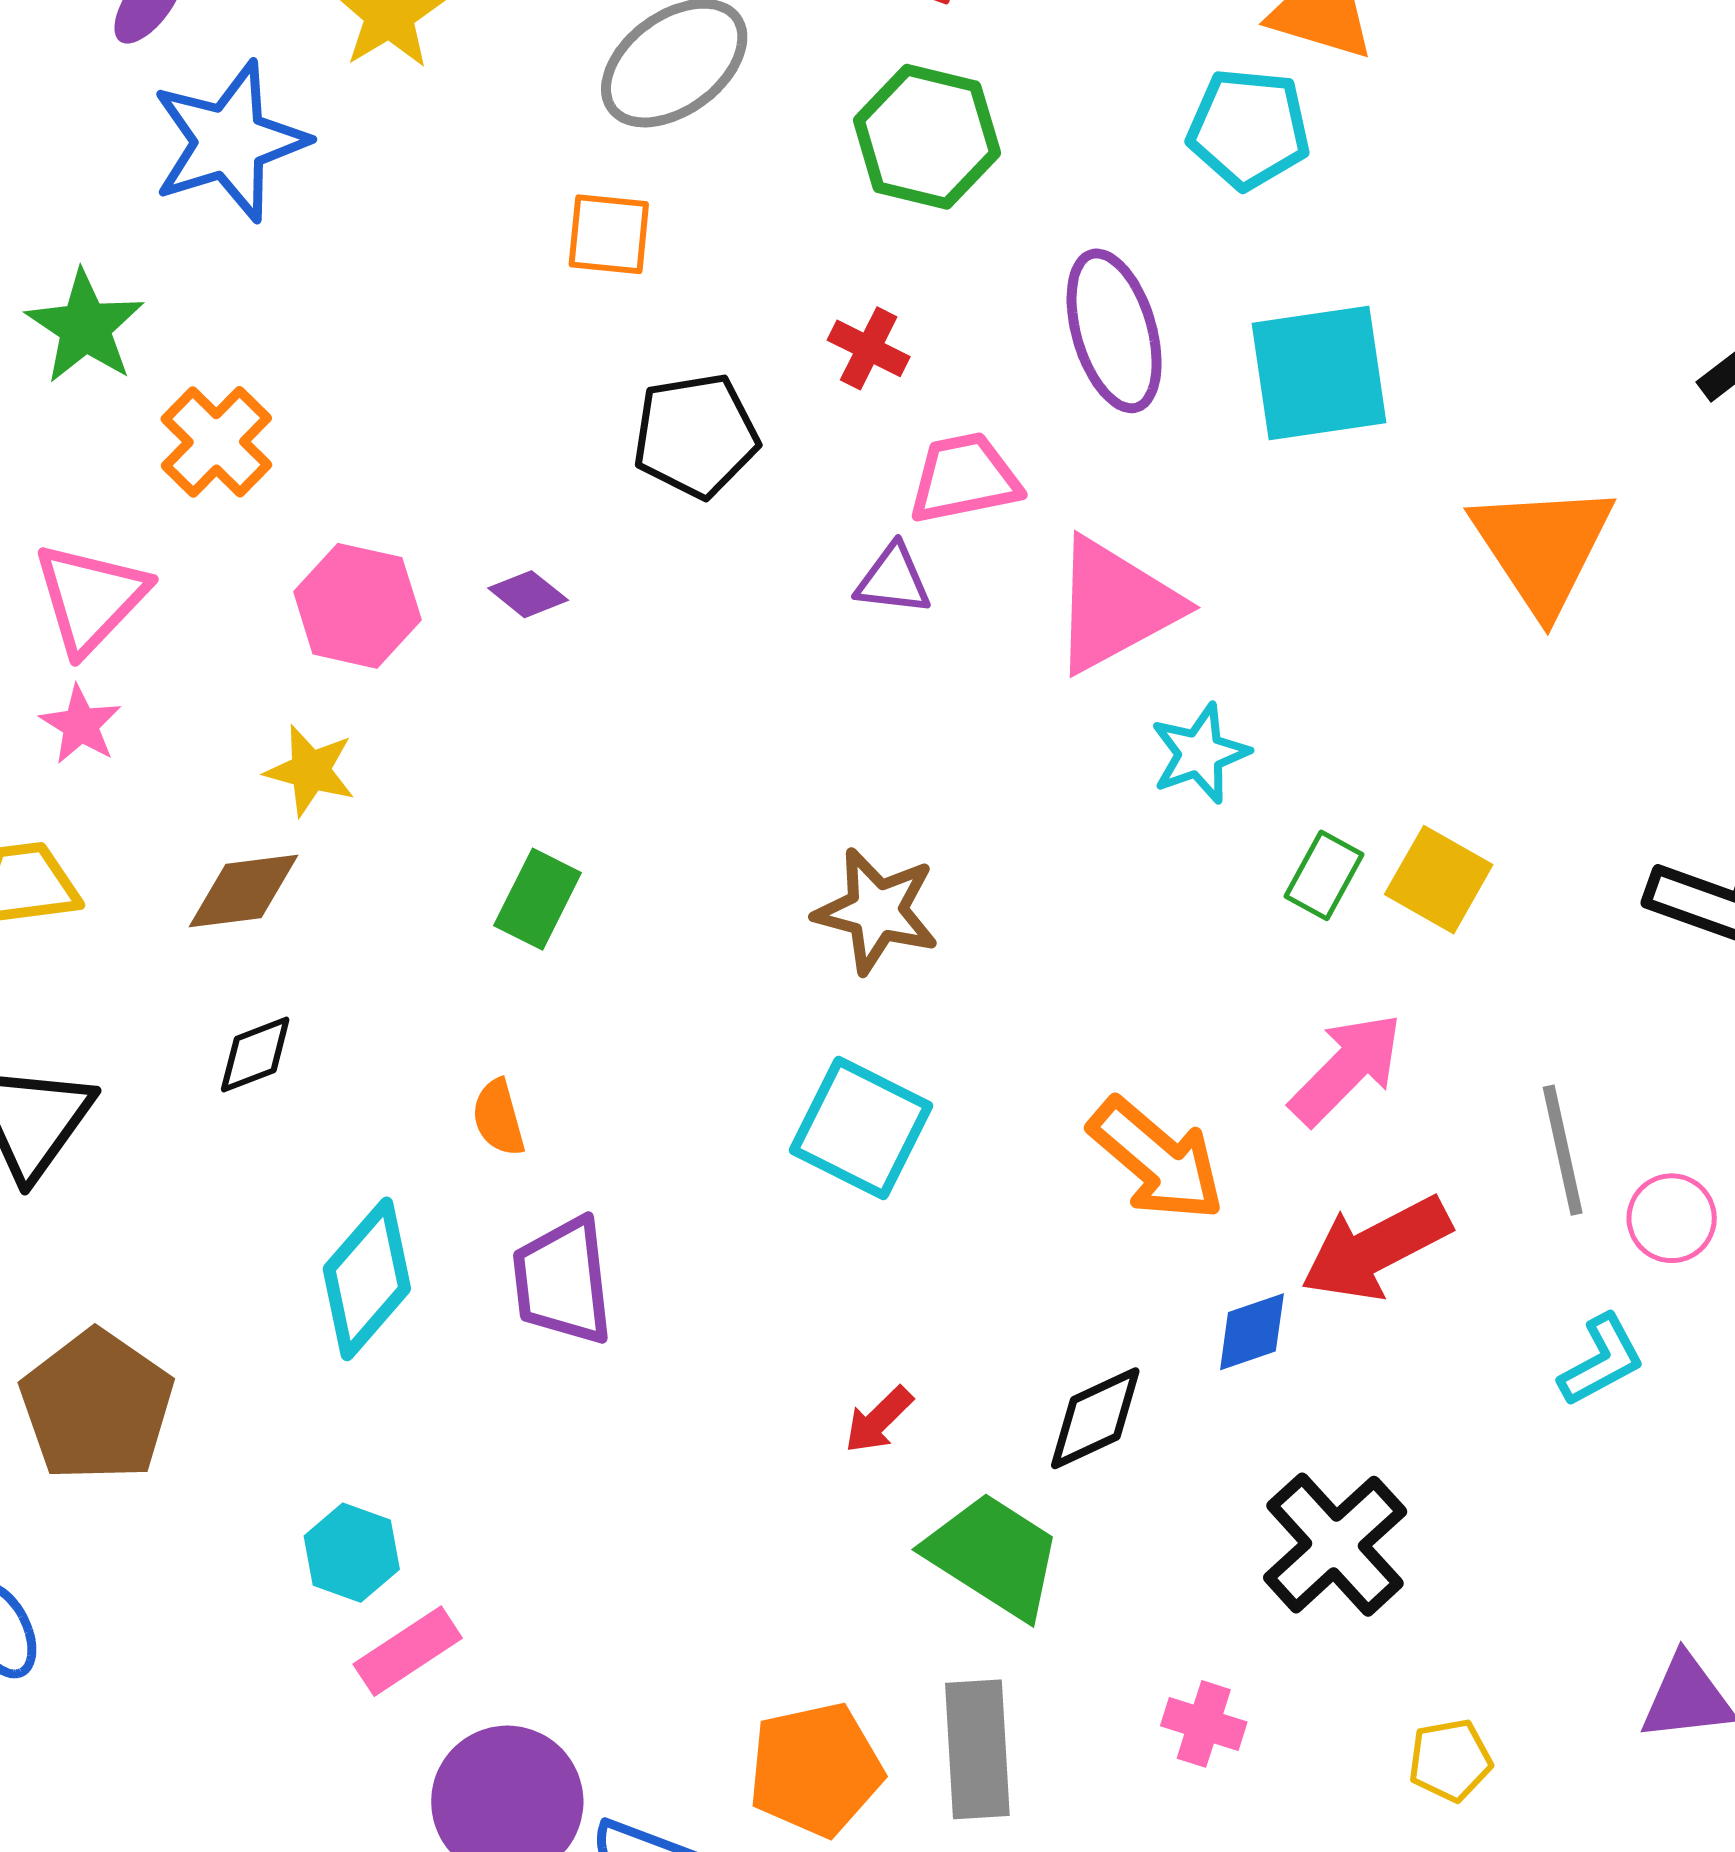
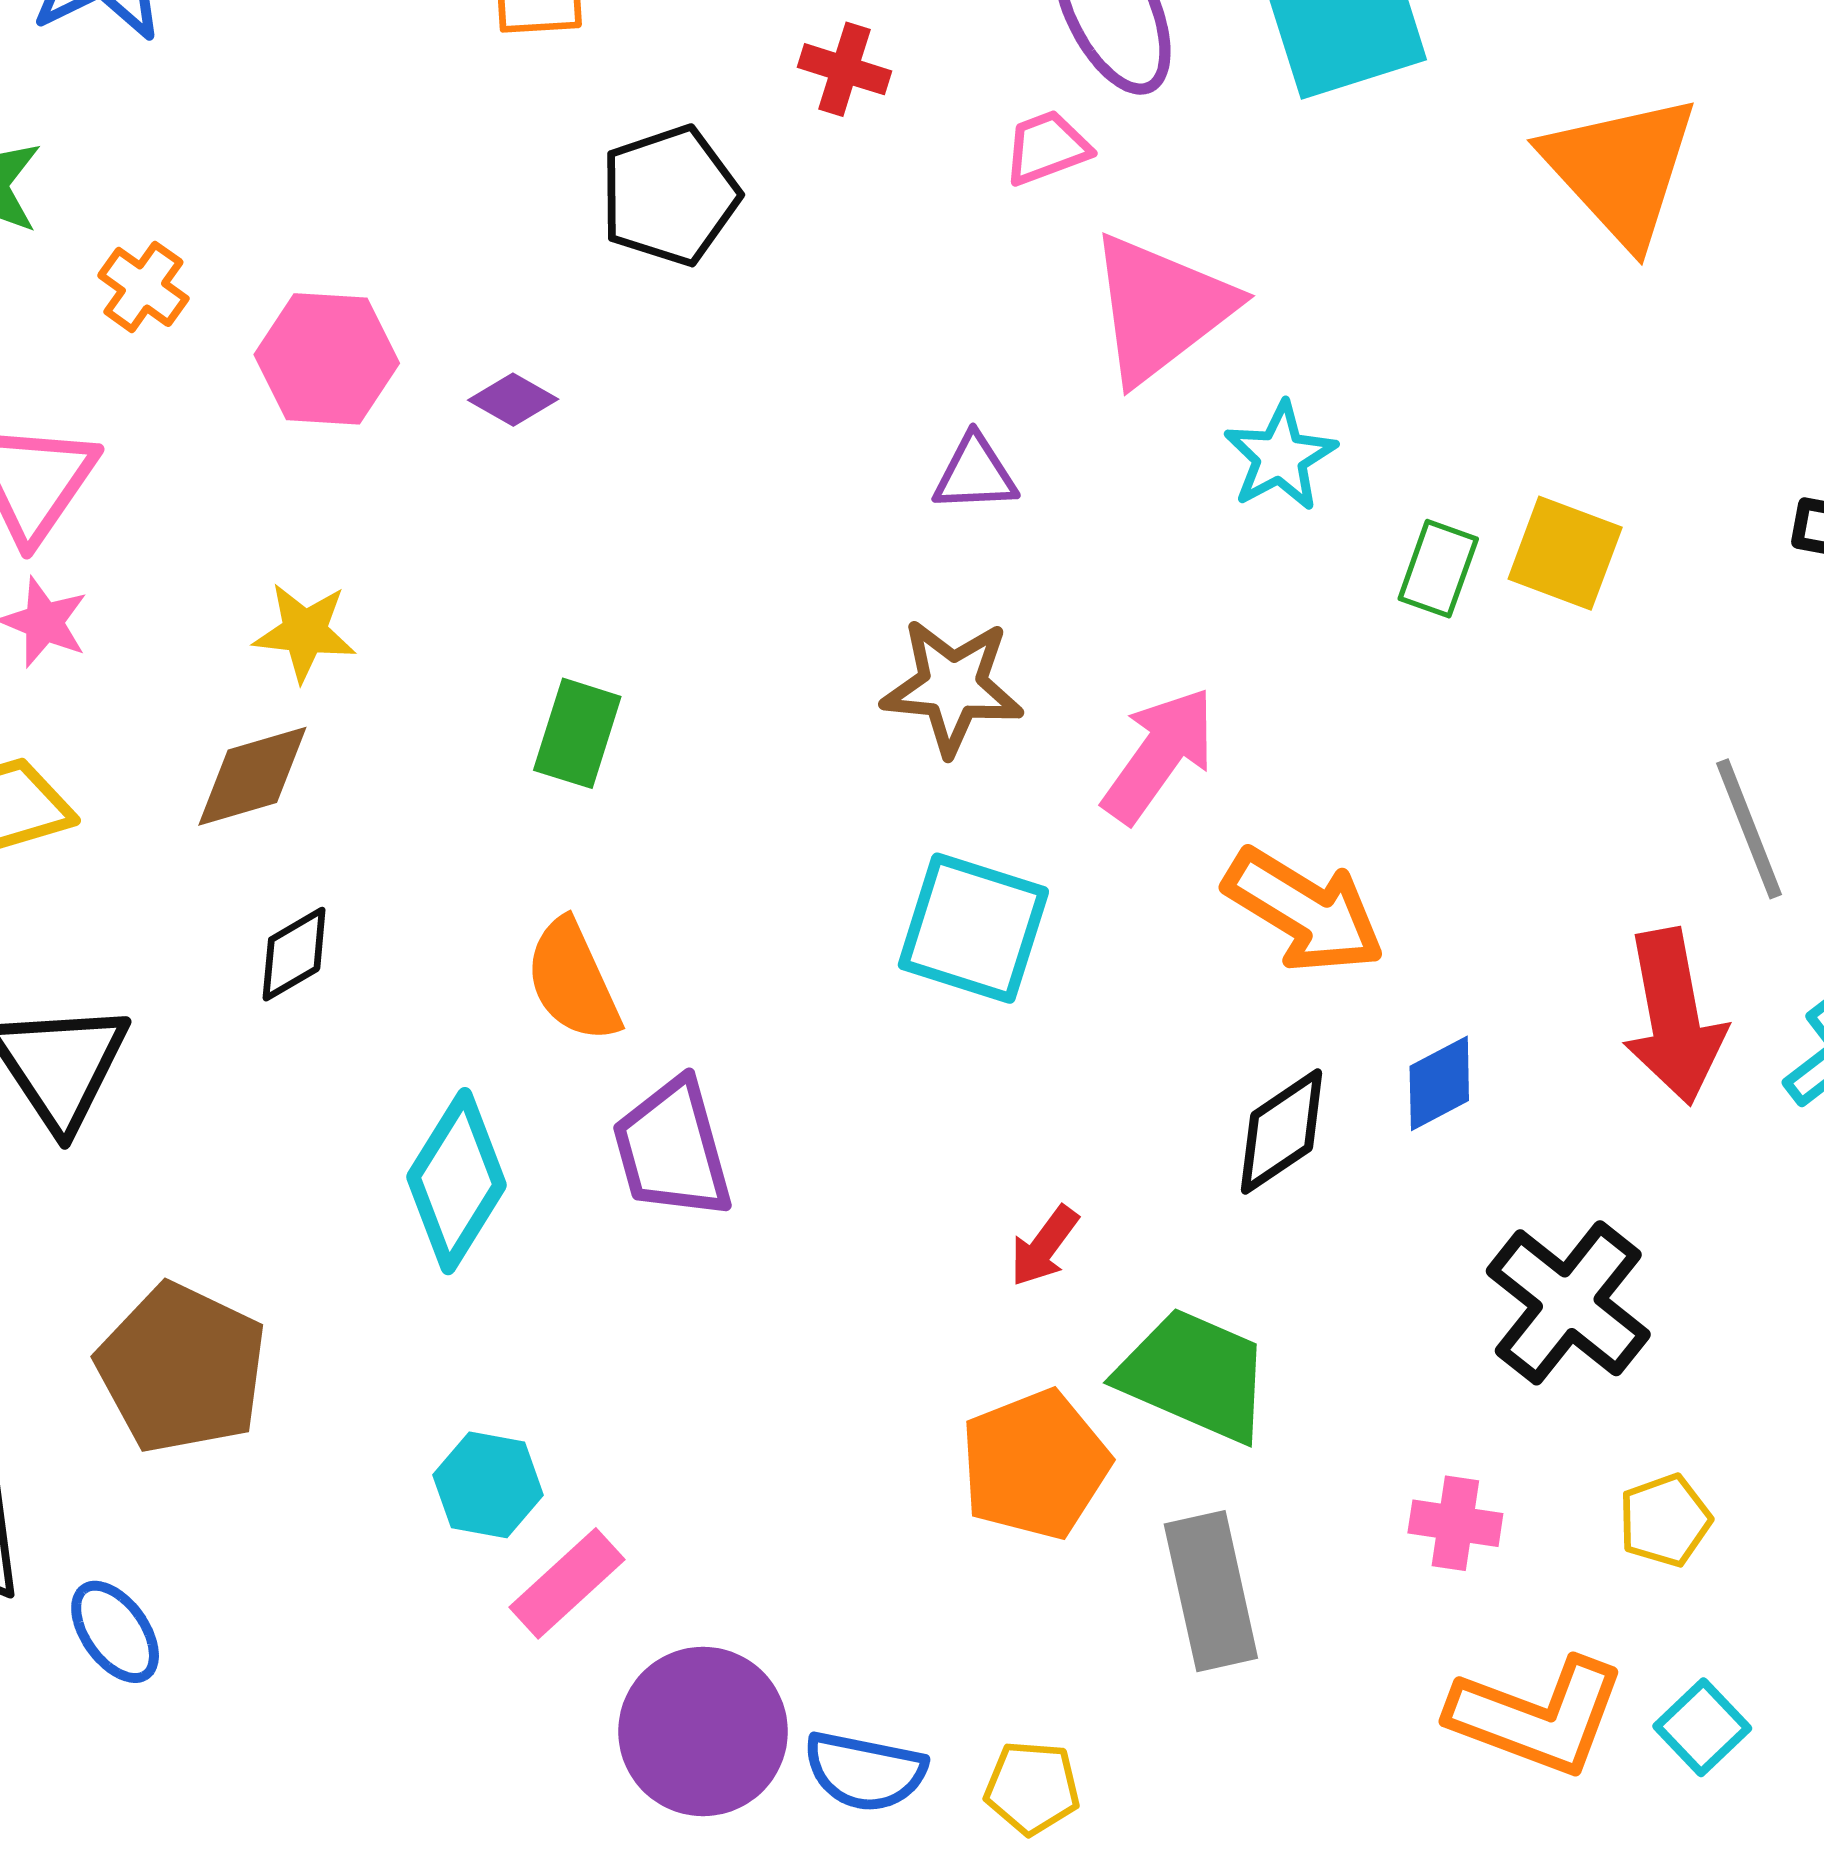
orange cross: (216, 442) -> (143, 287), size x0.7
pink trapezoid: (964, 478) -> (1047, 148), moved, size x0.7
purple triangle: (893, 580) -> (975, 474), moved
pink hexagon: (357, 606) -> (327, 359), moved
pink arrow: (1346, 1069) -> (1159, 755), moved
orange semicircle: (498, 1118) -> (573, 981), size x1.5
red arrow: (1376, 1248) -> (1674, 1017), moved, turned -64
black diamond: (1095, 1418) -> (1282, 1132), moved
yellow pentagon: (1450, 1760) -> (1665, 1520), moved
orange pentagon: (816, 1769) -> (1035, 1465), moved

